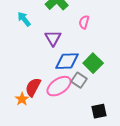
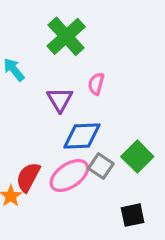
pink semicircle: (84, 22) -> (96, 84), moved
green square: (93, 63) -> (137, 157), moved

